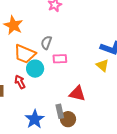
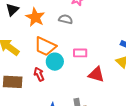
gray semicircle: (46, 43) -> (66, 19), moved, turned 80
red triangle: (77, 93) -> (96, 74), moved

